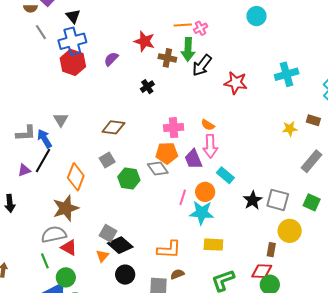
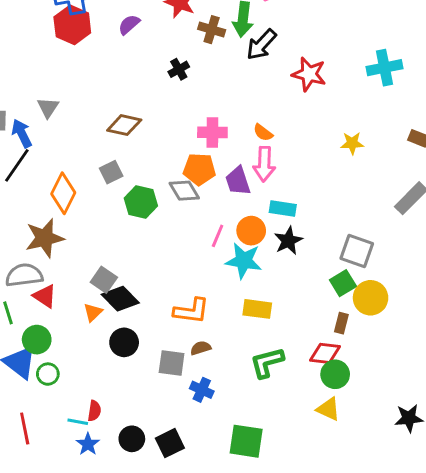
yellow star: (290, 129) -> (352, 143), moved
cyan rectangle: (225, 175) -> (283, 209), turned -36
black star: (253, 200) -> (288, 241), moved
green square: (312, 202) -> (343, 283), moved, turned 30

